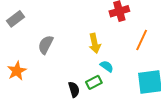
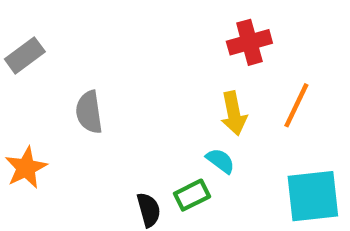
yellow arrow: (95, 43) -> (234, 113), moved
gray semicircle: (46, 45) -> (89, 112), turned -36

